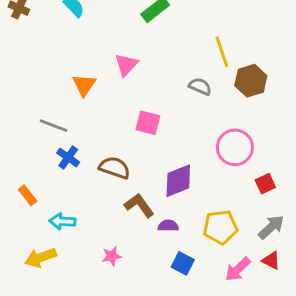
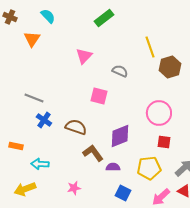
orange triangle: (84, 85) -> (32, 39), moved
gray semicircle: (200, 86) -> (120, 71), moved
red square: (265, 184) -> (164, 142), moved, turned 32
orange rectangle: (28, 195) -> (16, 146), turned -40

